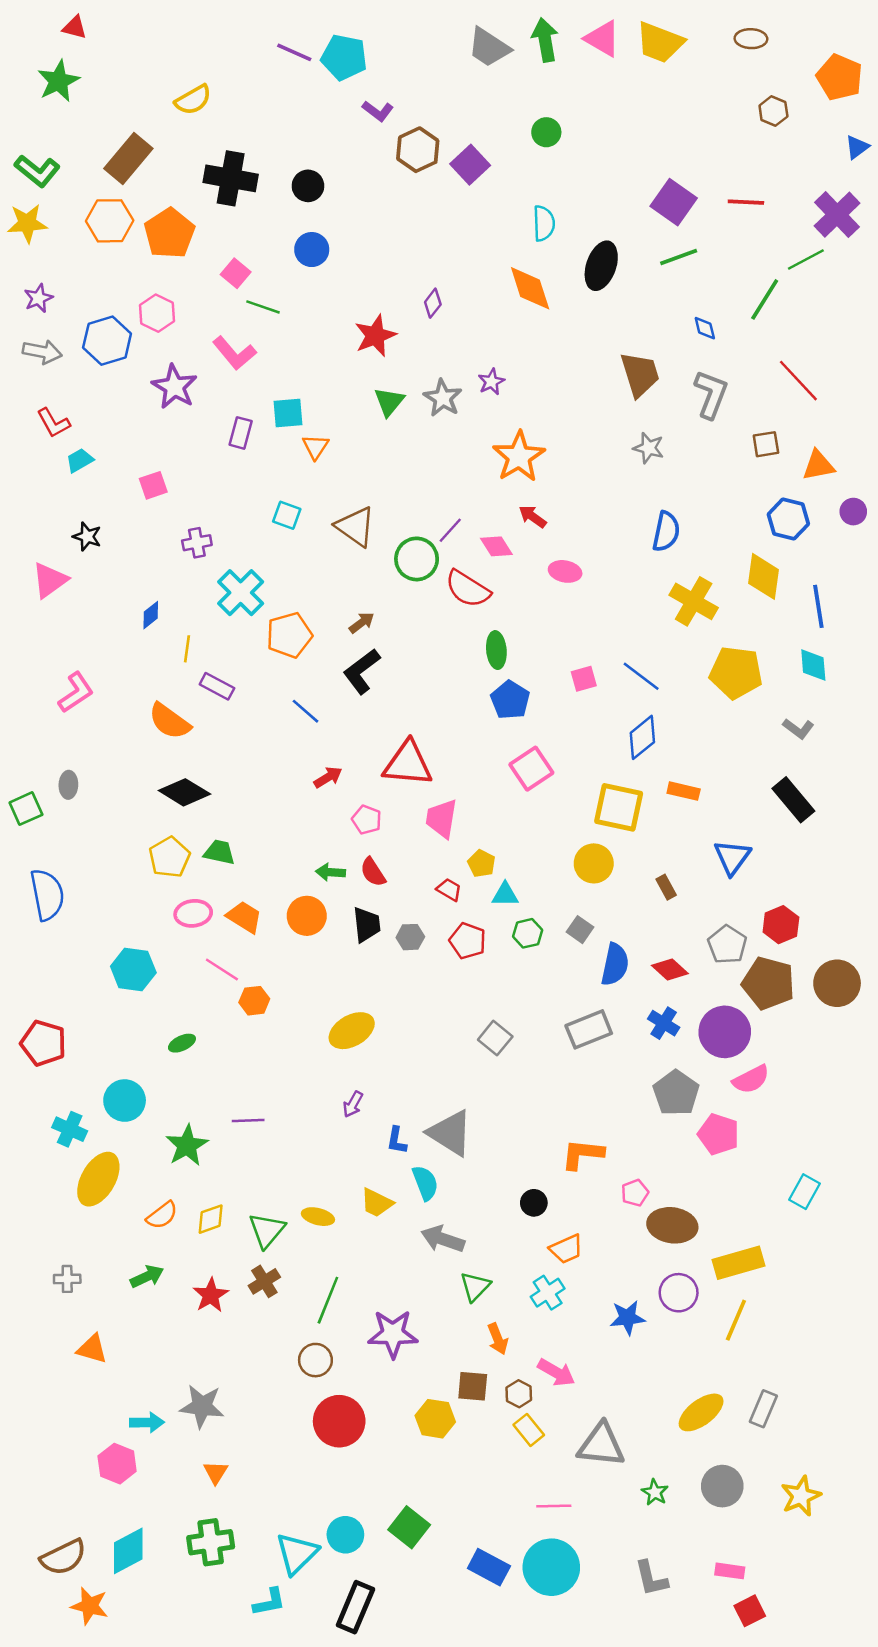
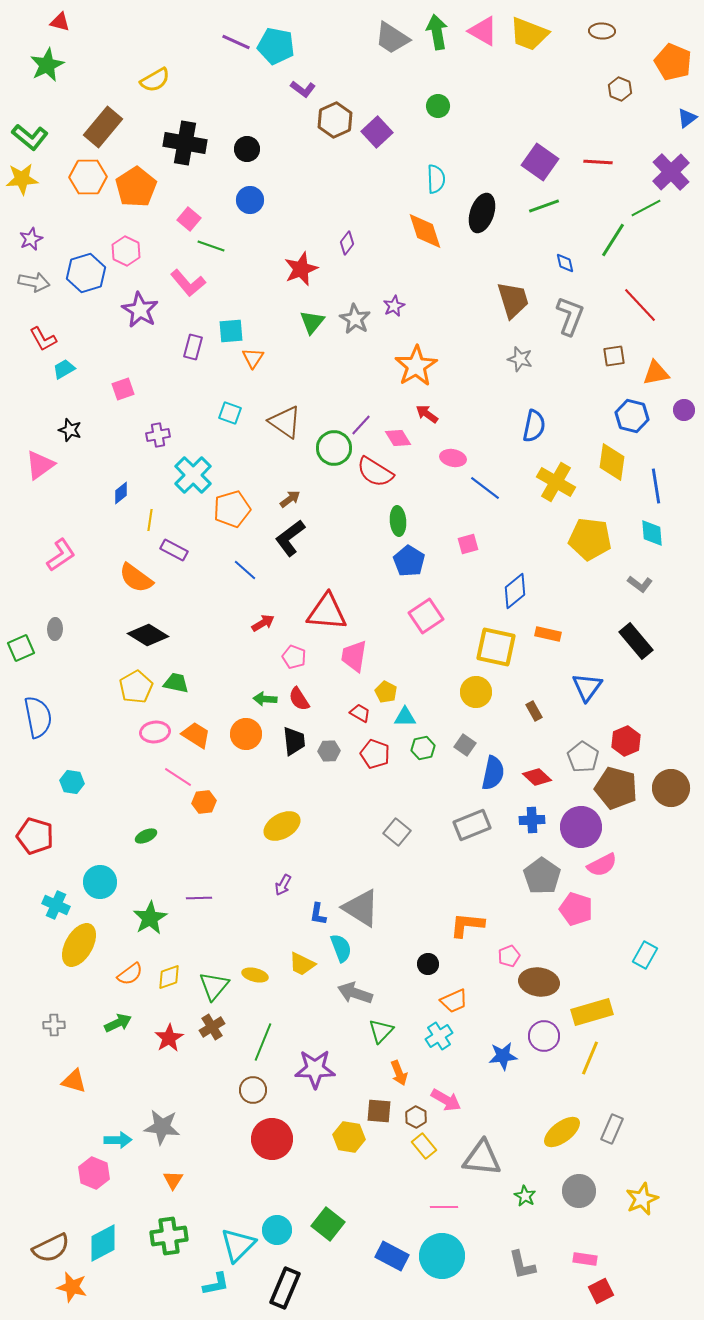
blue line: (641, 676) -> (485, 488), moved
cyan hexagon: (133, 969) -> (72, 782), moved, size x0.7
blue cross: (664, 1023) -> (532, 820), turned -35

